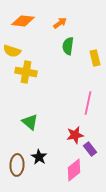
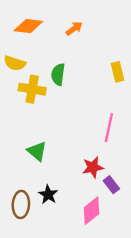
green semicircle: (68, 46) -> (58, 74), moved

